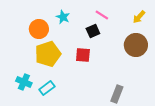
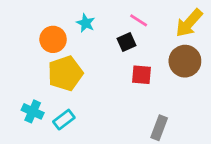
yellow arrow: (139, 17) -> (189, 23), size x1.6
red square: (83, 55) -> (141, 75), moved

